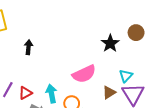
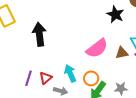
black arrow: (29, 47) -> (39, 34), size x1.6
brown triangle: (109, 92) -> (122, 53), moved, turned 32

